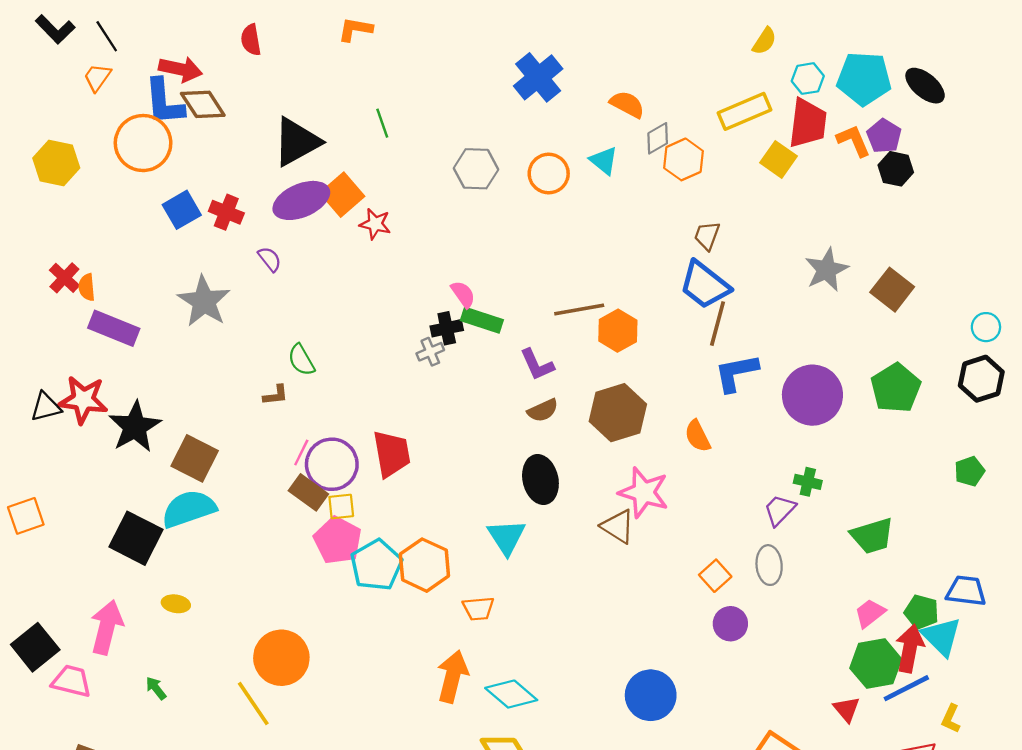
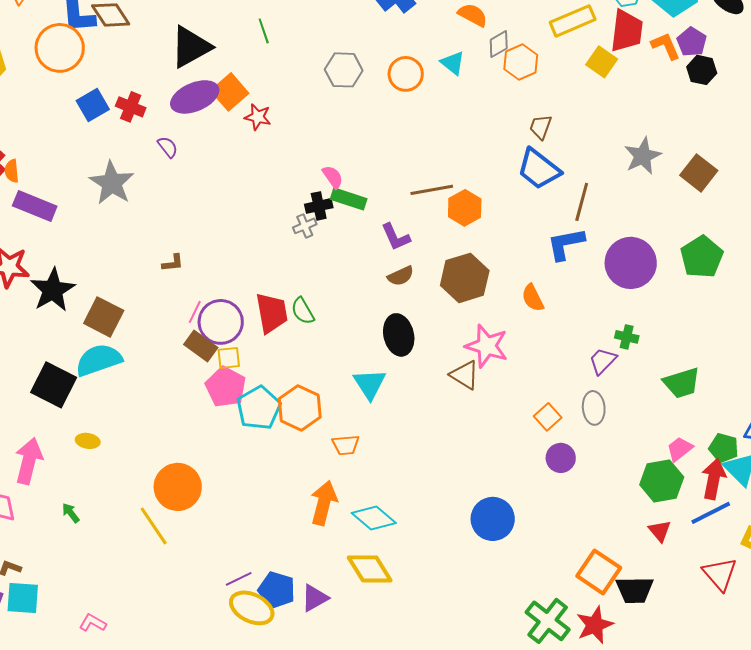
brown line: (718, 324) -> (582, 202), moved
green semicircle: (301, 360) -> (303, 311), moved
green hexagon: (876, 664) -> (662, 481), moved

